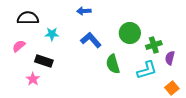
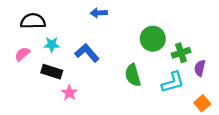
cyan star: (52, 34) -> (52, 45), moved
blue L-shape: (91, 40) -> (87, 53), moved
pink star: (33, 79) -> (69, 93), moved

